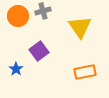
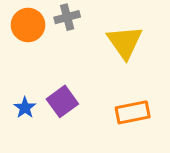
purple square: (39, 51) -> (62, 101), moved

